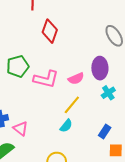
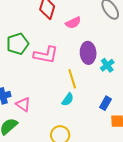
purple ellipse: (100, 68) -> (88, 53), moved
pink semicircle: (76, 79) -> (73, 23), moved
yellow line: (72, 105) -> (72, 79), turned -54

